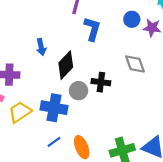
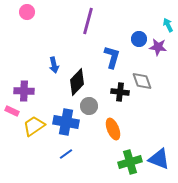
blue L-shape: (92, 29) -> (112, 57), moved
black cross: (101, 82) -> (120, 92), moved
orange ellipse: (82, 147) -> (113, 129), moved

